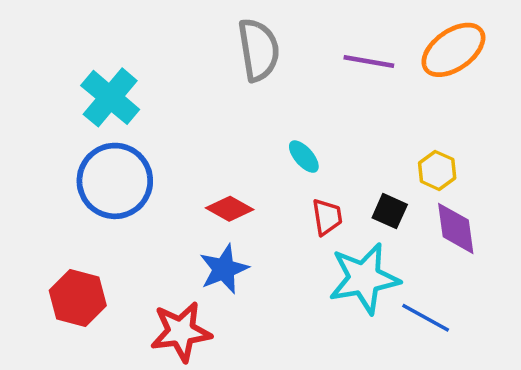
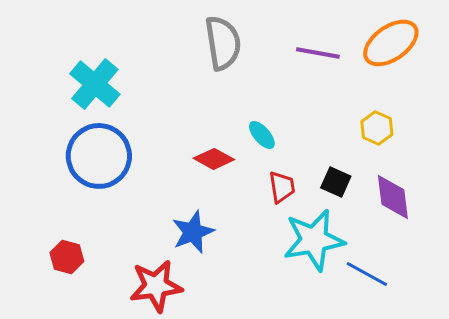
yellow hexagon: (437, 170) -> (377, 128), moved
red diamond: (230, 209) -> (214, 159), moved
red hexagon: (78, 298) -> (67, 257), size x0.7

